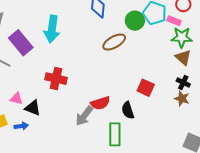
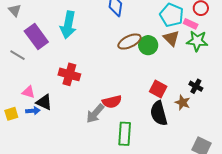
green circle: (135, 21) -> (148, 45), moved
brown triangle: (183, 57) -> (171, 38), moved
brown star: (182, 99) -> (183, 103), moved
black semicircle: (128, 110) -> (159, 113), moved, size x1.4
blue arrow: (21, 126) -> (33, 111), moved

